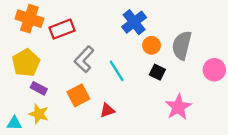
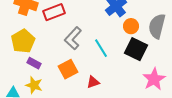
black square: (157, 72) -> (136, 49), size x1.6

